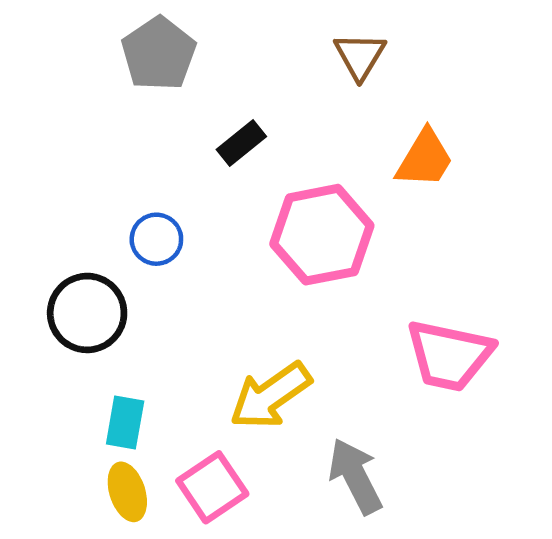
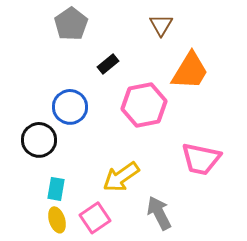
orange trapezoid: (425, 159) -> (190, 71), size x1.4
blue circle: (156, 239) -> (70, 107), size x1.5

